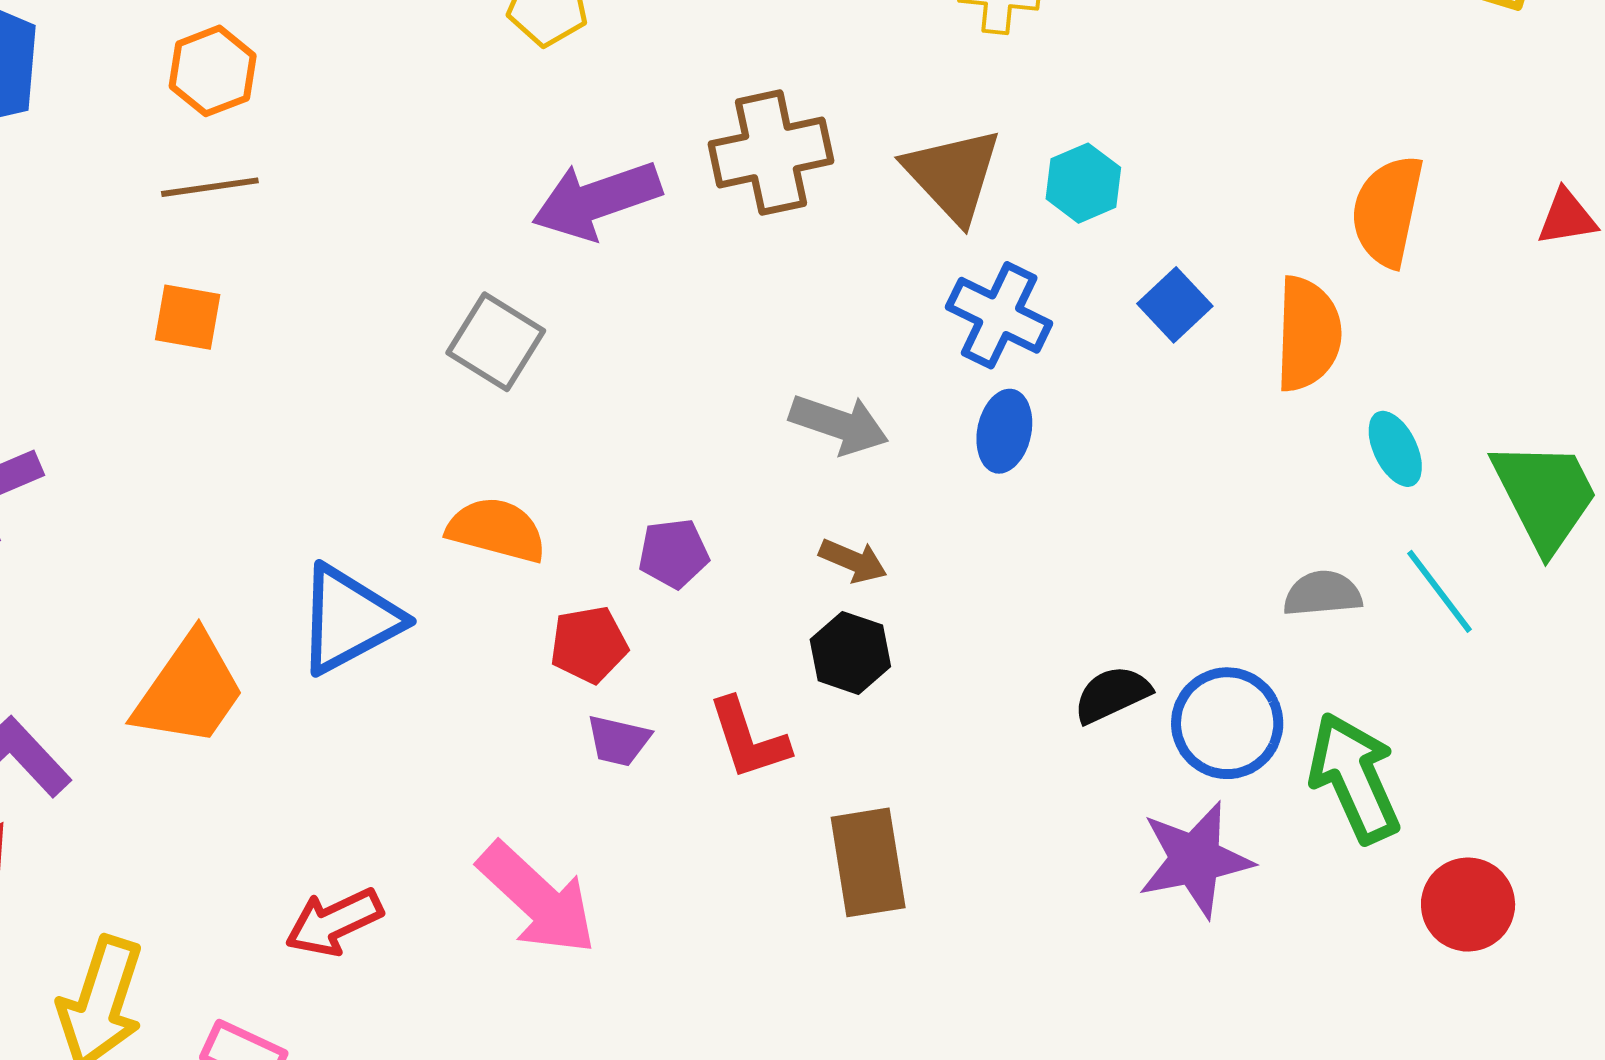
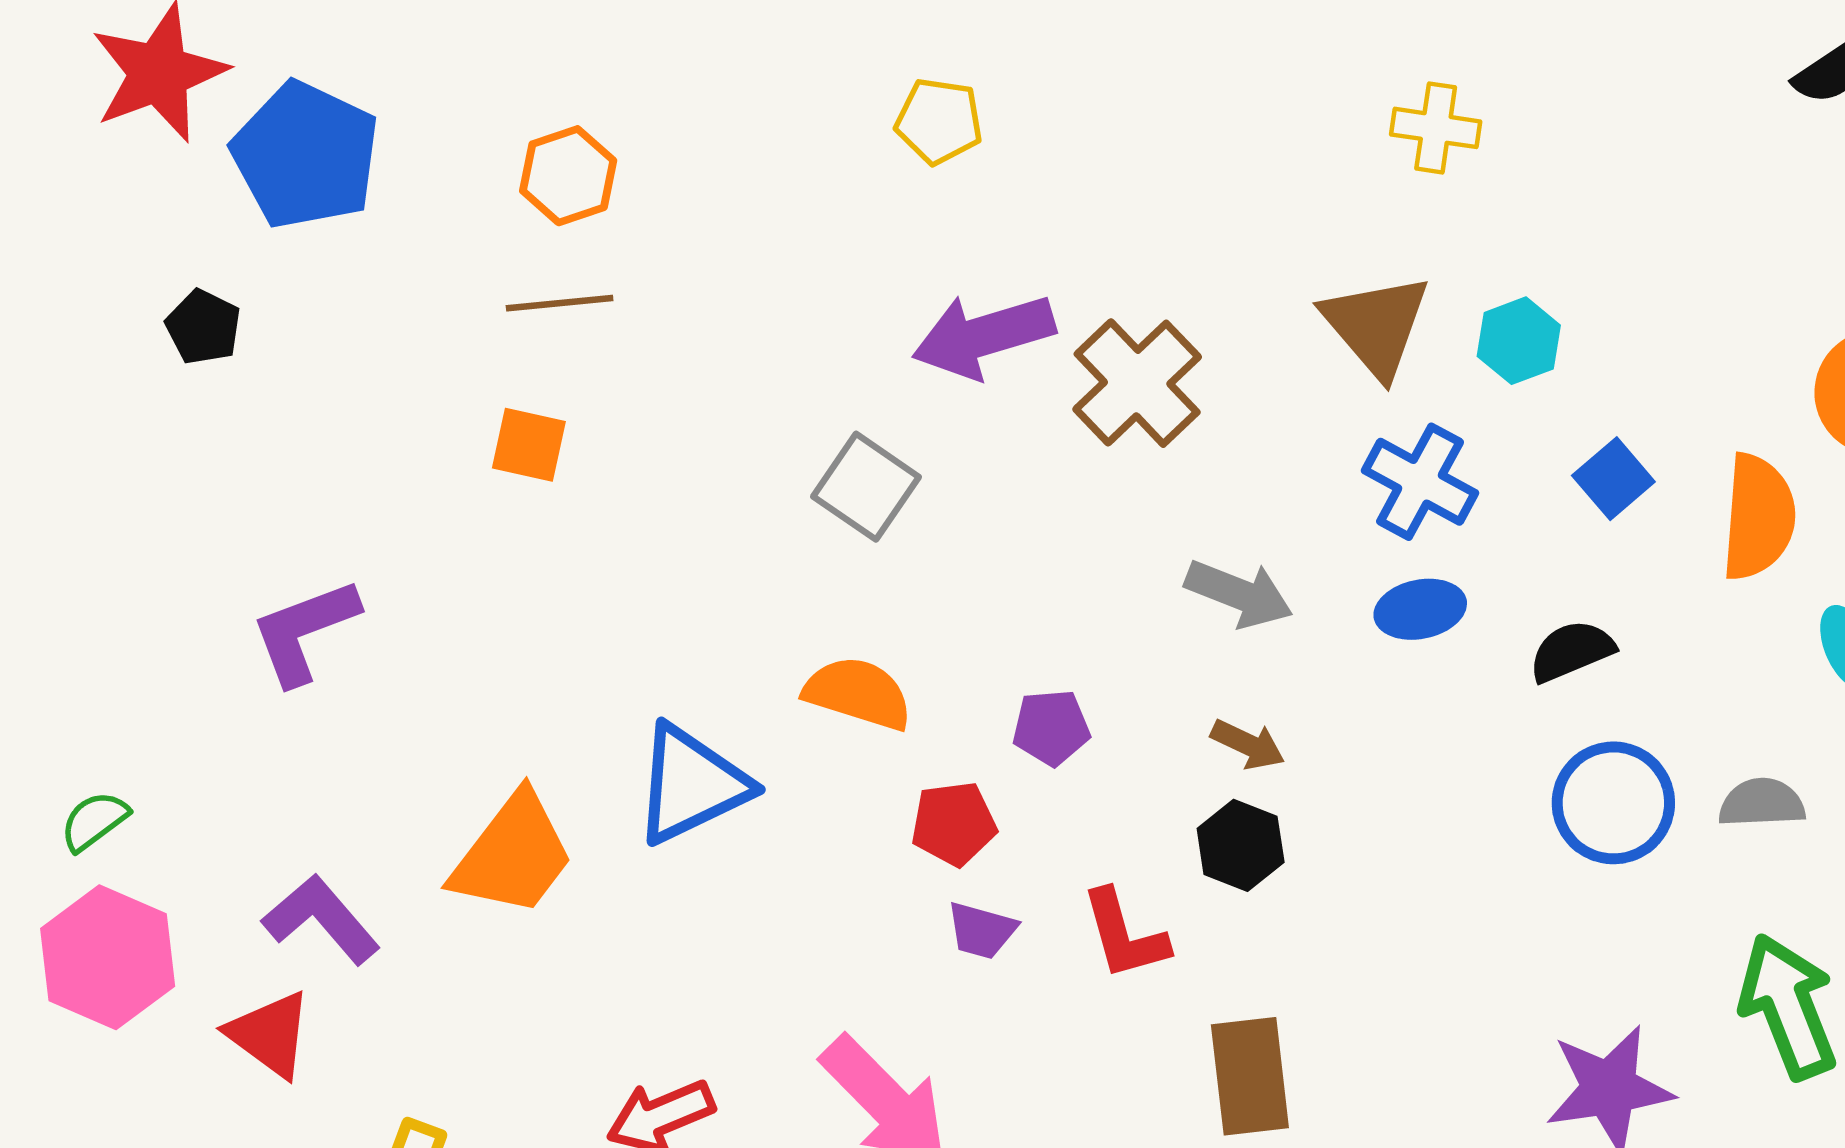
brown cross: (771, 153) -> (1137, 383), moved, turned -34
blue ellipse: (1004, 431) -> (1420, 609), turned 64
black semicircle: (1112, 694) -> (1572, 651), moved
blue circle: (1227, 723) -> (1613, 803), moved

